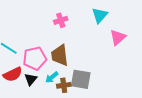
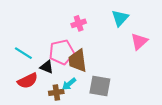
pink pentagon: (35, 58) -> (62, 52), moved
black triangle: (31, 79) -> (47, 67), moved, turned -48
brown cross: (64, 85) -> (56, 92), moved

